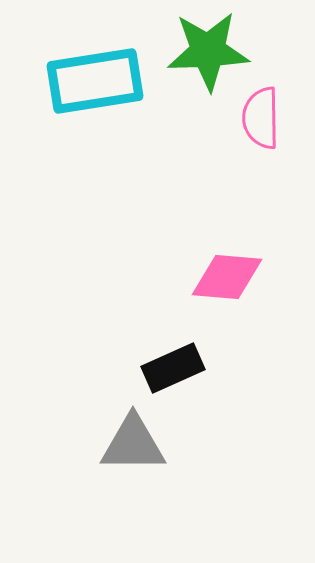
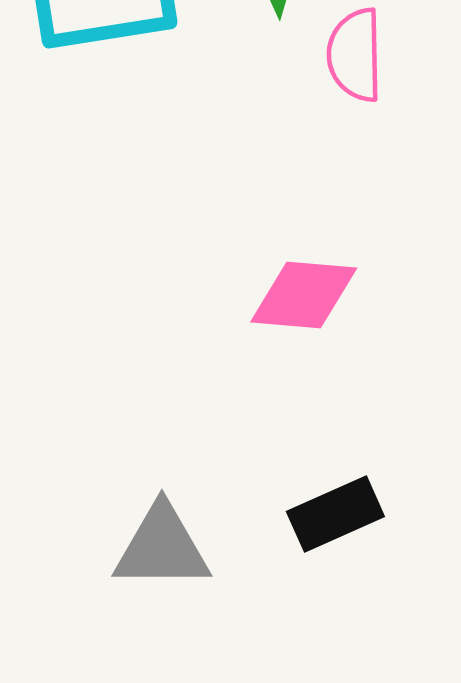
black rectangle: (173, 368) -> (335, 514), moved

